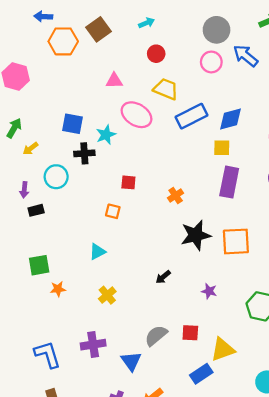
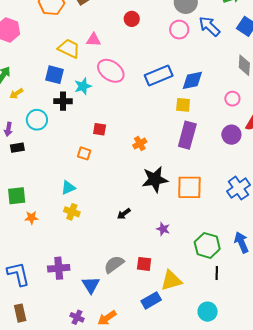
yellow trapezoid: (166, 89) -> (69, 48), moved
yellow cross: (107, 295) -> (72, 212), moved, turned -35

